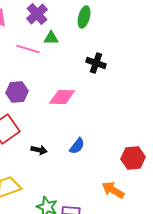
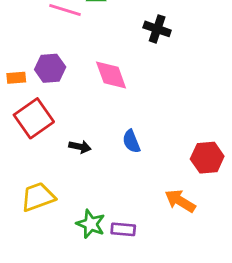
pink diamond: (62, 97) -> (111, 75), turned 68
blue semicircle: (77, 146) -> (131, 141), turned 120

